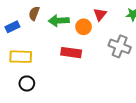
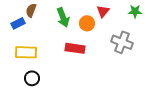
brown semicircle: (34, 13) -> (31, 10), moved
green arrow: (59, 21) -> (63, 17), turned -108

